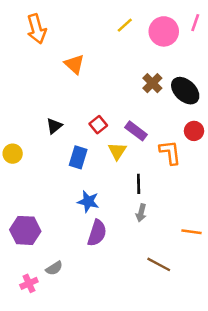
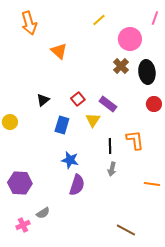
pink circle: (164, 31) -> (130, 39), moved
black ellipse: (185, 91) -> (147, 72), turned 40
orange L-shape: (170, 152) -> (135, 140), moved
brown line: (159, 264) -> (126, 230), moved

